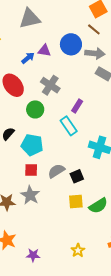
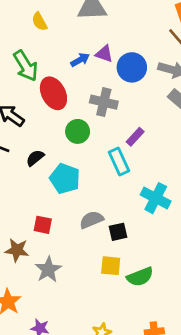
blue circle: (71, 44) -> (132, 67), moved
gray cross: (50, 85) -> (104, 102), turned -30
red square: (31, 170) -> (43, 225), moved
gray star: (30, 195) -> (48, 270), moved

